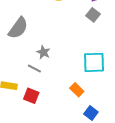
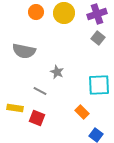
gray semicircle: (18, 28) -> (24, 51), turned 65
gray star: (43, 52) -> (57, 72), moved

